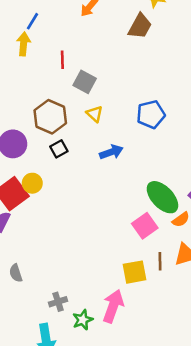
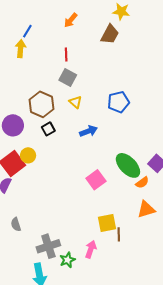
red line: (62, 60) -> (66, 55), moved
pink square: (145, 226) -> (96, 180), moved
brown line: (160, 261) -> (119, 234), moved
gray cross: (58, 302) -> (48, 246), size x1.6
pink arrow: (113, 306) -> (91, 249), size x0.7

